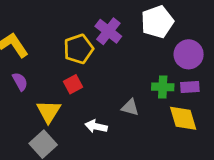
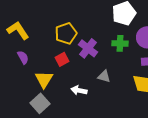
purple cross: (108, 31) -> (88, 48), moved
green cross: (163, 87) -> (120, 43), moved

